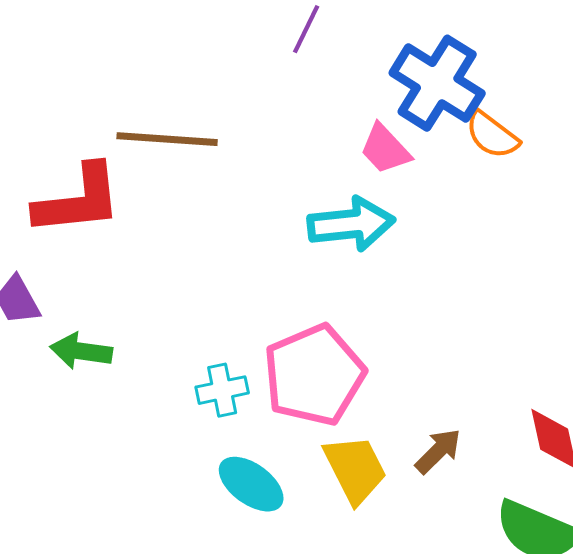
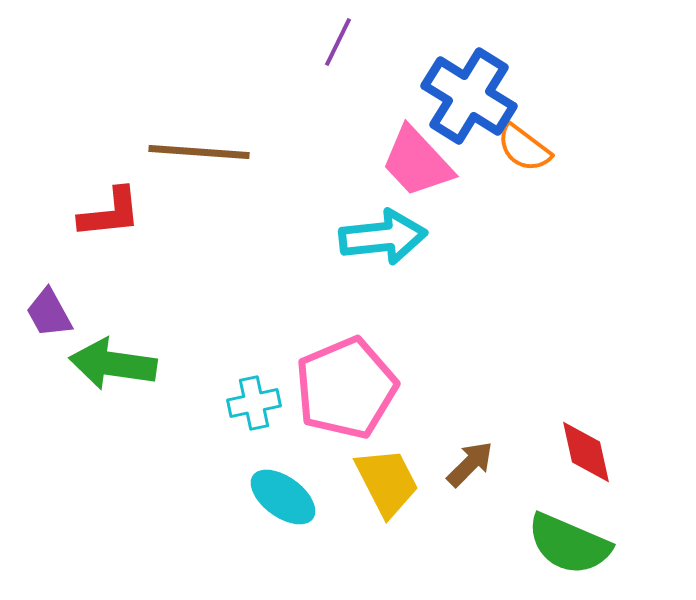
pink trapezoid: (385, 149) -> (417, 162), size x1.4
red L-shape: (78, 200) -> (110, 213), size x0.7
green arrow: (81, 351) -> (113, 364), size x1.4

